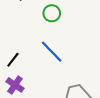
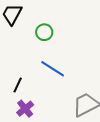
purple cross: (15, 85) -> (25, 109), turned 30

